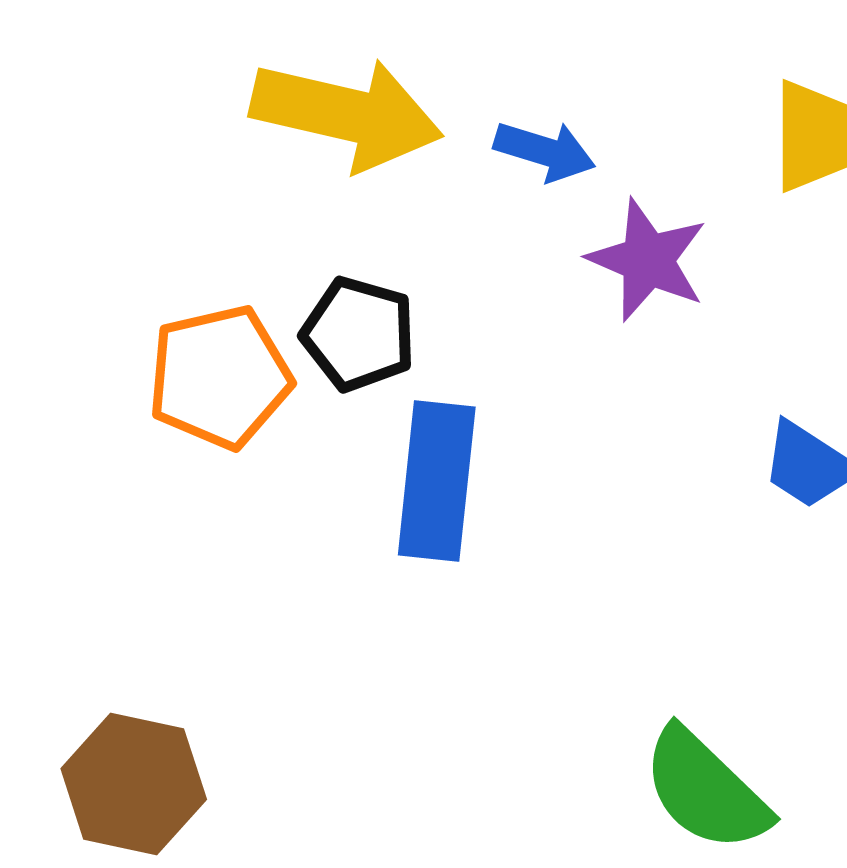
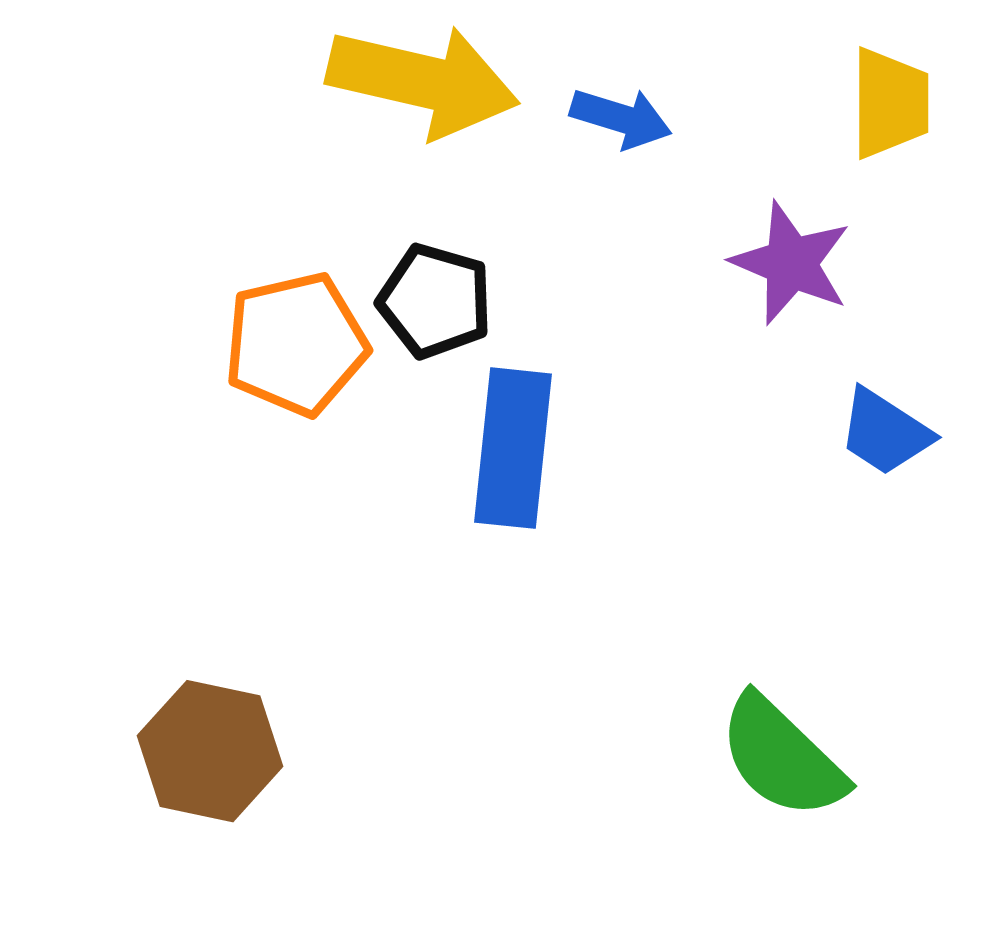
purple star: (648, 260) -> (791, 263), moved

